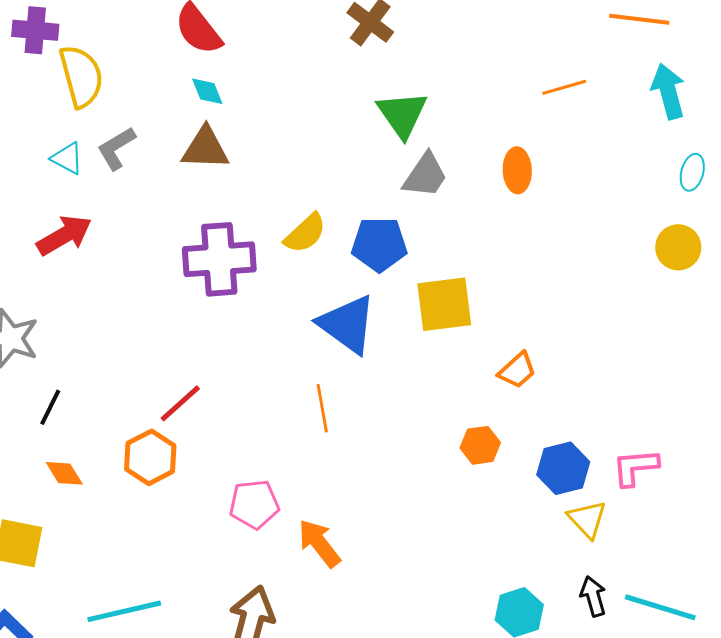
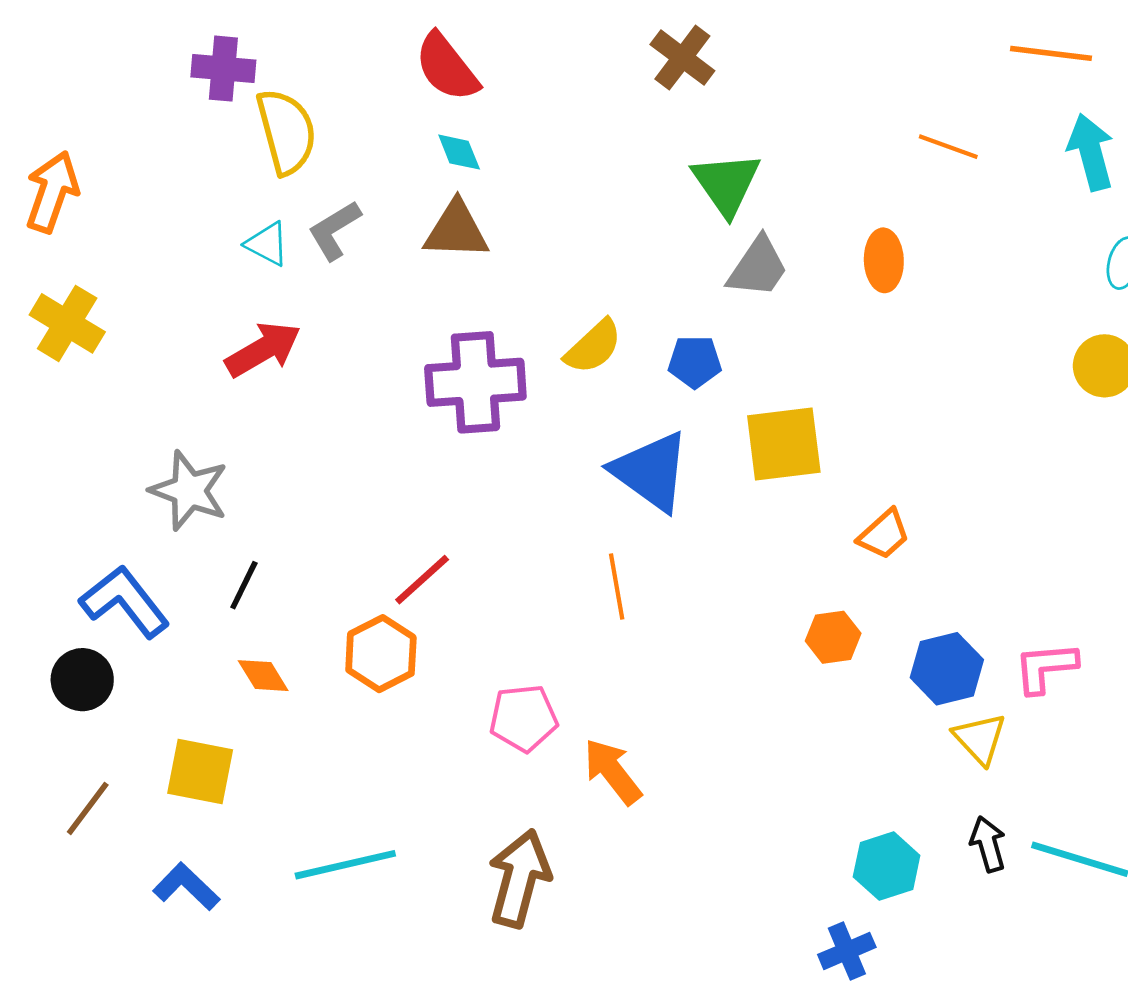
orange line: (564, 87) -> (948, 147), turned 36
blue pentagon: (379, 244) -> (695, 362), size x0.7

